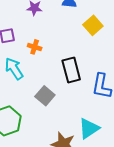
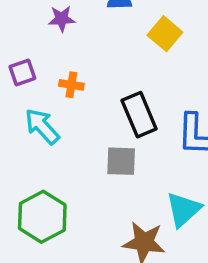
gray square: (45, 96) -> (121, 161), moved, turned -30

